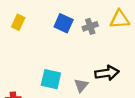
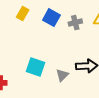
yellow rectangle: (18, 22) -> (23, 14), moved

